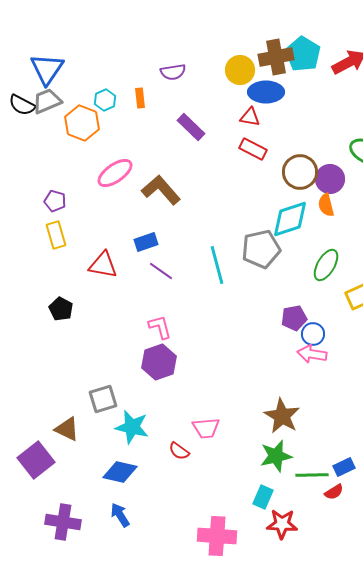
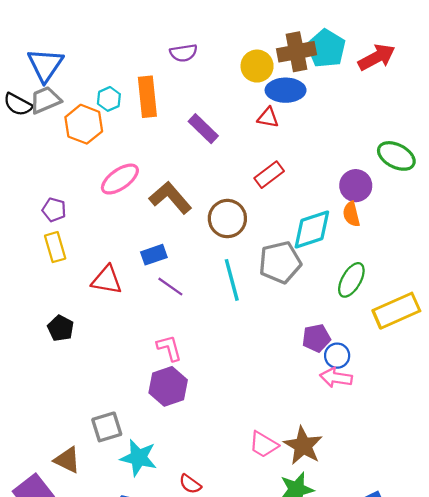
purple semicircle: (173, 72) -> (184, 53), moved
orange rectangle: (140, 98) -> (147, 97), size x1.8
red rectangle: (253, 149) -> (269, 175), moved, turned -64
brown circle: (300, 172) -> (227, 219), moved
pink trapezoid: (206, 428) -> (264, 445), moved, turned 36

